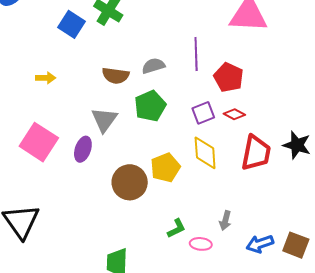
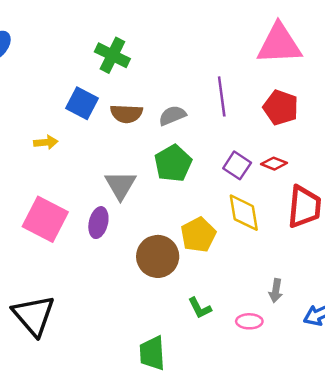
blue square: (72, 24) -> (82, 103), moved
brown semicircle: (116, 76) -> (126, 114), moved
red pentagon: (229, 77) -> (281, 108), moved
purple square: (203, 113) -> (237, 165), turned -30
green L-shape: (176, 228) -> (200, 308), moved, turned 95

